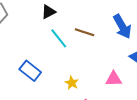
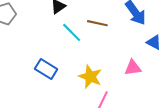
yellow star: (72, 83) -> (90, 77), size x1.6

